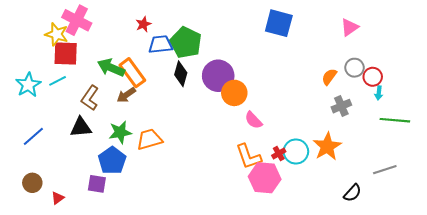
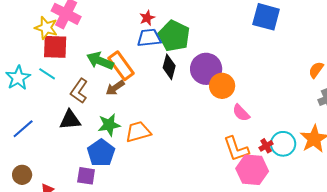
red star: (143, 24) -> (147, 18), moved
cyan line: (58, 81) -> (47, 74), turned 60

